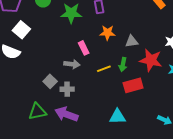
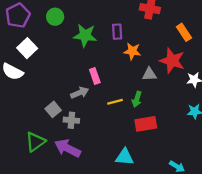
orange star: (107, 33) -> (132, 51), moved
red star: (151, 60) -> (172, 61), moved
gray arrow: (72, 64) -> (80, 93), turned -35
green triangle: (37, 112) -> (35, 142), turned -30

